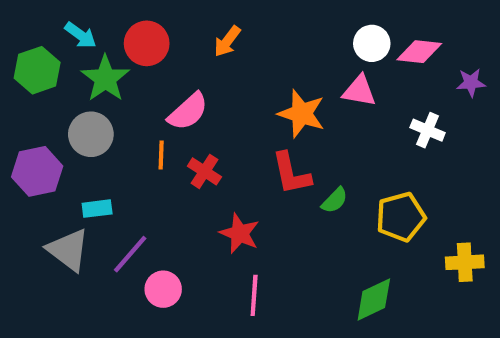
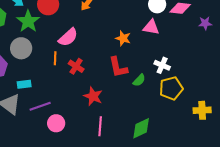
orange star: (302, 114) -> (123, 38), size x0.7
white cross: (428, 130) -> (162, 65), moved
purple line: (130, 254) -> (40, 106), turned 30
green diamond: (374, 299) -> (141, 128), moved

